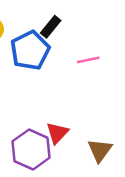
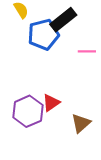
black rectangle: (51, 27) -> (63, 20), size x1.5

